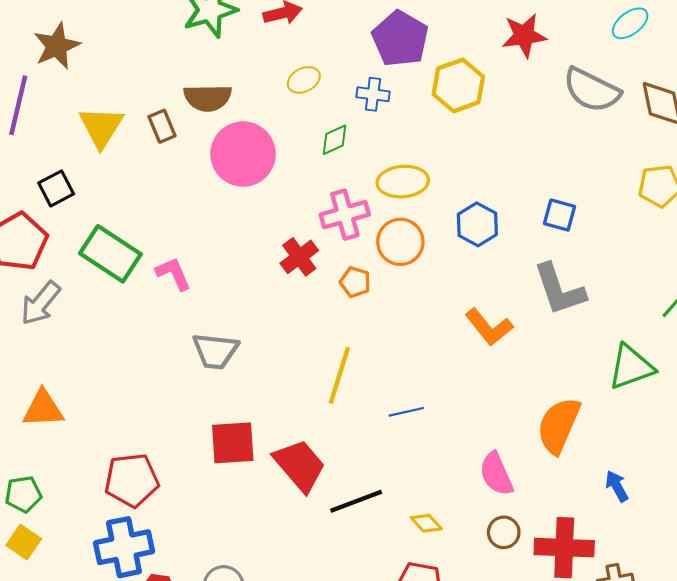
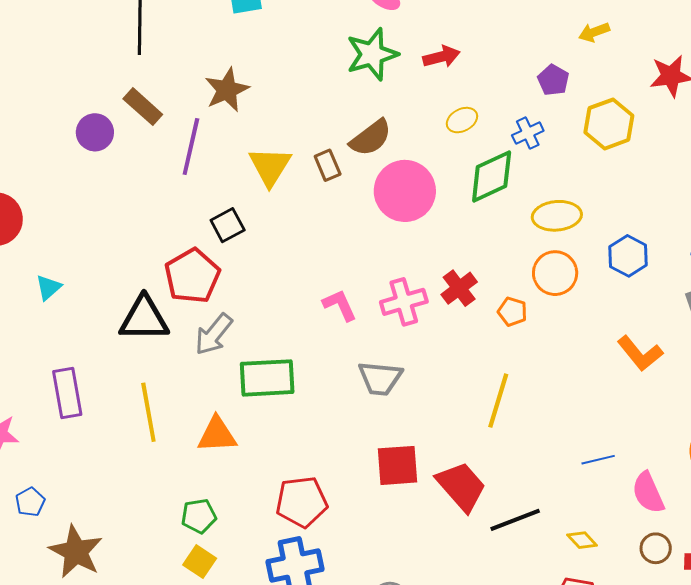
purple pentagon: (400, 39) -> (553, 80), size x0.6
blue cross: (373, 94) -> (528, 133), turned -32
brown semicircle: (208, 98) -> (371, 138), turned -36
green diamond: (334, 140) -> (492, 177), size x1.8
pink cross: (345, 215) -> (404, 302), moved
green rectangle: (110, 254) -> (267, 378), moved, turned -36
blue line: (406, 412) -> (598, 460), moved

